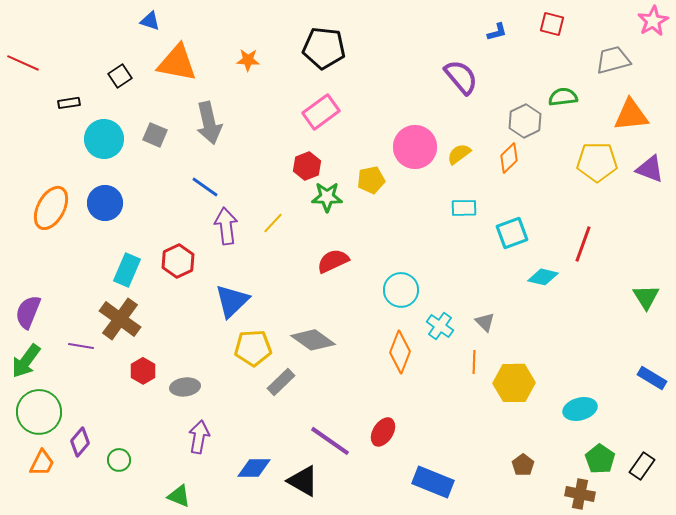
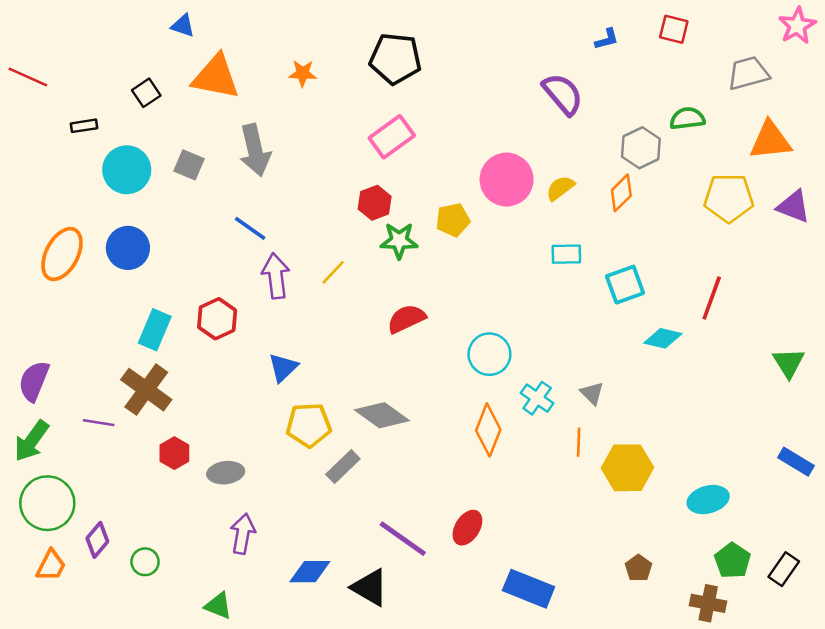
blue triangle: (232, 301) -> (283, 368), size x0.7

